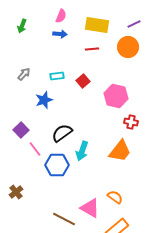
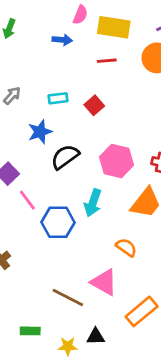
pink semicircle: (61, 16) -> (80, 15), moved
pink hexagon: (116, 96) -> (117, 161), moved
black semicircle: (62, 133) -> (65, 157), moved
orange semicircle: (115, 197) -> (126, 247), moved

